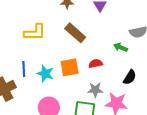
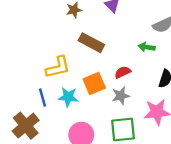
yellow L-shape: (35, 32) -> (58, 67), moved
gray star: (95, 90) -> (121, 96), moved

